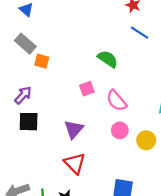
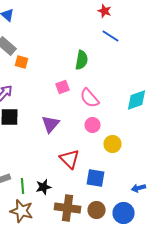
green semicircle: (108, 59) -> (82, 60), turned 66
yellow circle: (146, 140) -> (112, 144), moved
red triangle: (75, 163) -> (70, 159), moved

